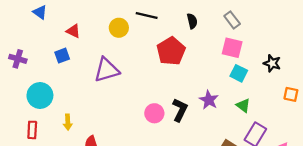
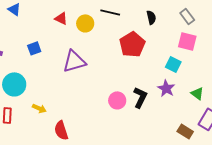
red triangle: (73, 31) -> (61, 18), moved
cyan square: (239, 73) -> (173, 64), moved
yellow arrow: (68, 122) -> (39, 108), turned -64

